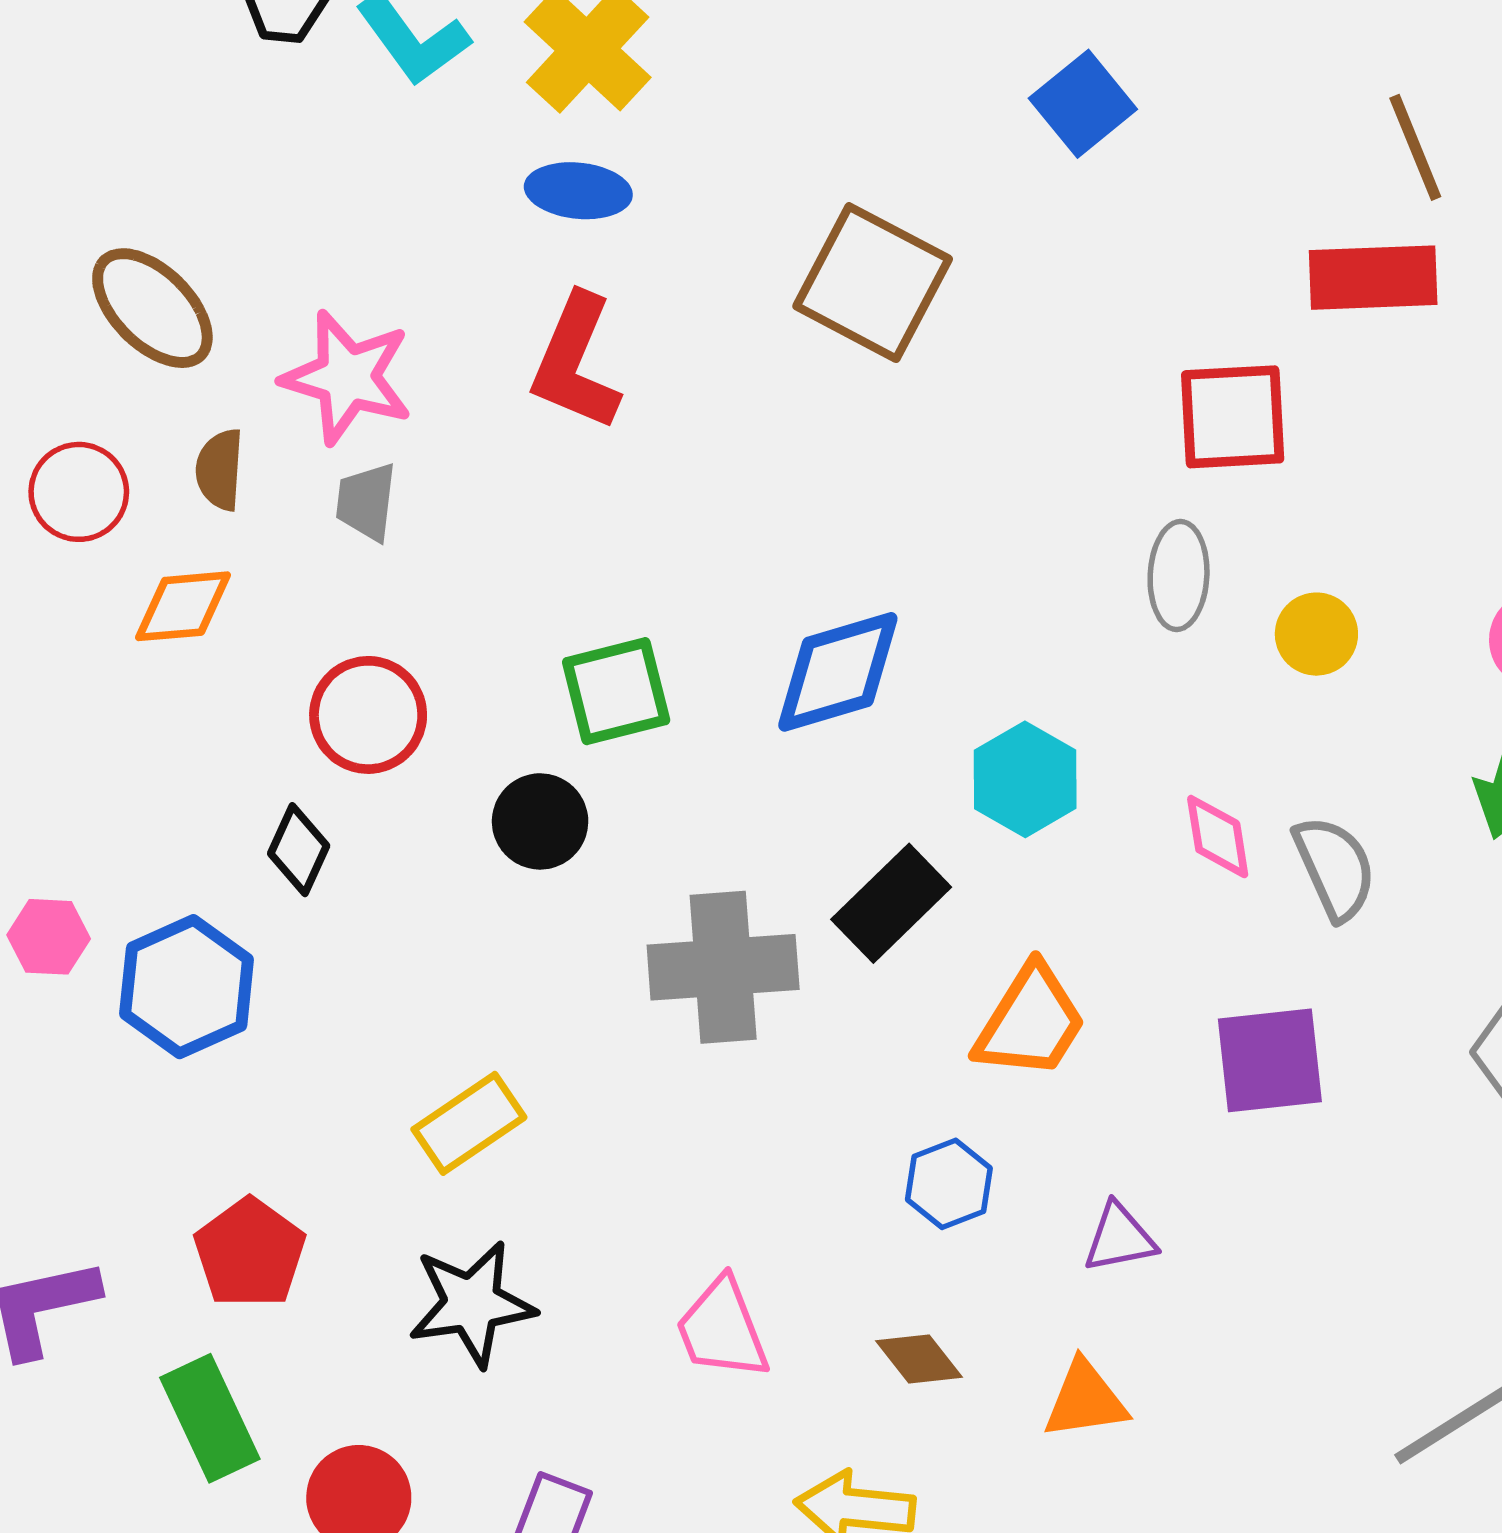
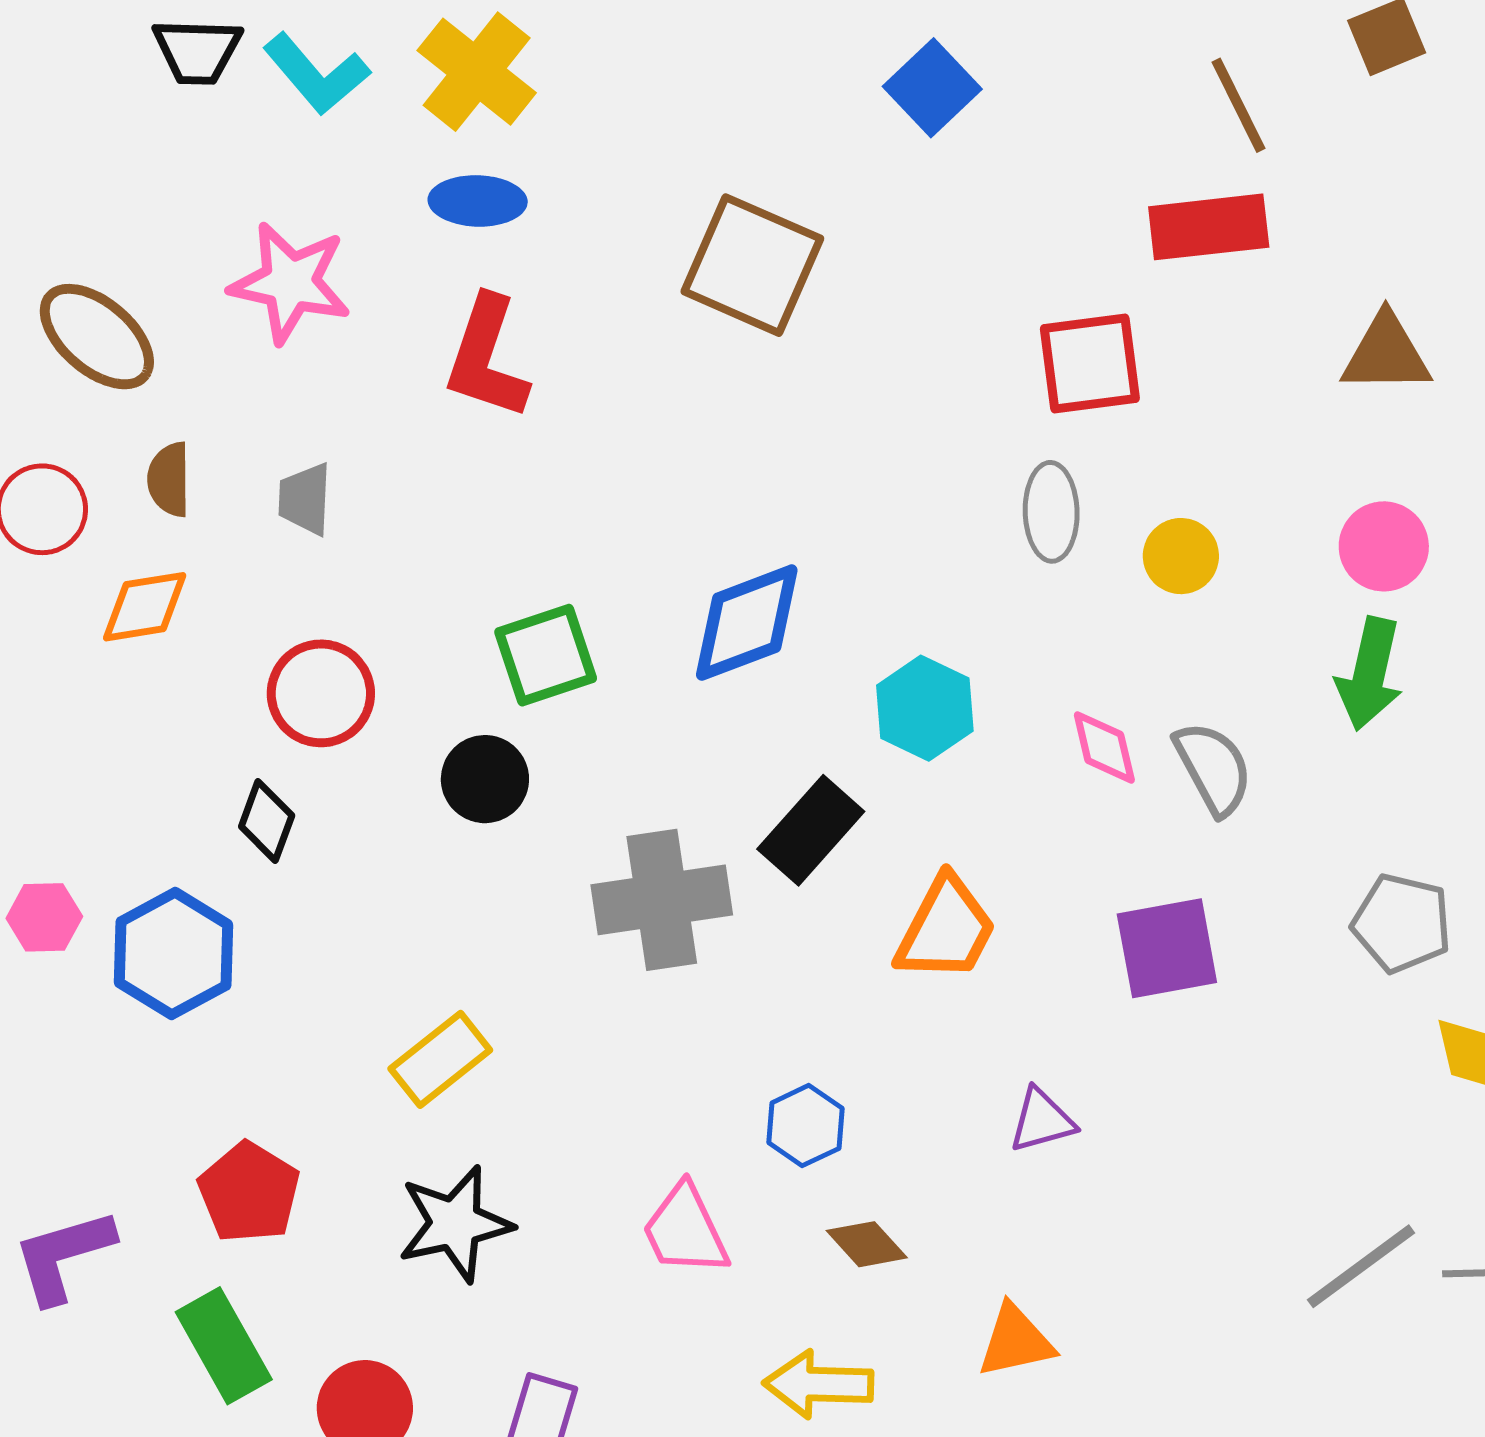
pink star: (347, 377) -> (290, 283), moved
blue hexagon: (949, 1184) -> (805, 1126), moved
orange triangle: (1085, 1400) -> (1016, 1341), moved

